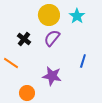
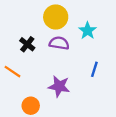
cyan star: (77, 16) -> (88, 31), moved
purple semicircle: (52, 38) -> (59, 43), turned 60

